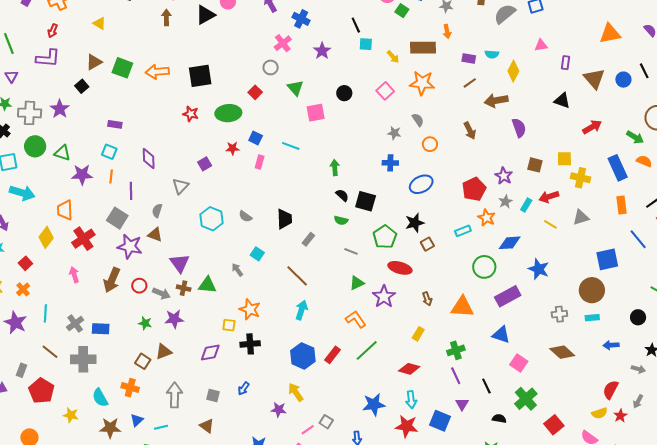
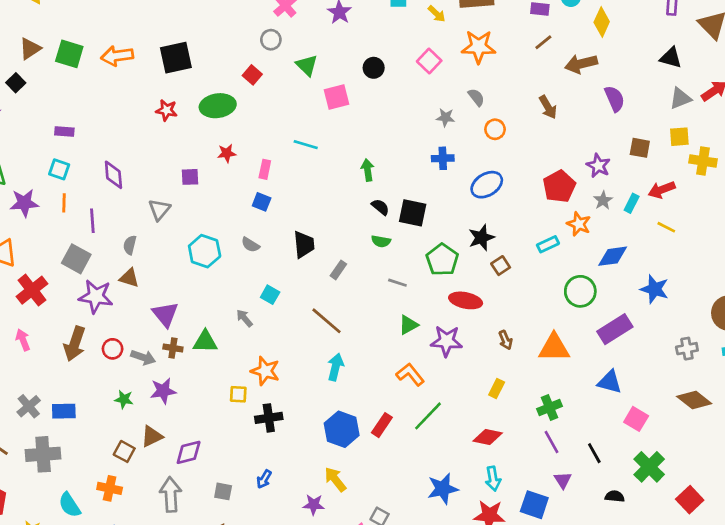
blue square: (256, 138) -> (262, 202), moved
purple square: (205, 164) -> (190, 177), turned 32
gray triangle: (581, 217) -> (680, 98), moved
purple star: (384, 297) -> (446, 341), turned -30
purple diamond: (210, 352) -> (189, 452), moved

